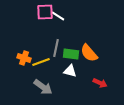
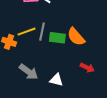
yellow line: (41, 62) -> (27, 32), moved
white triangle: (70, 71) -> (56, 80), moved

